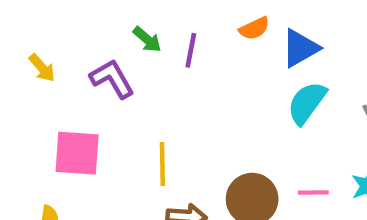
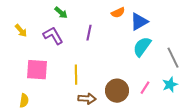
green arrow: (147, 39) -> (61, 13), moved
purple line: (191, 50) -> (89, 33), moved
pink line: (313, 193) -> (145, 88), turned -56

